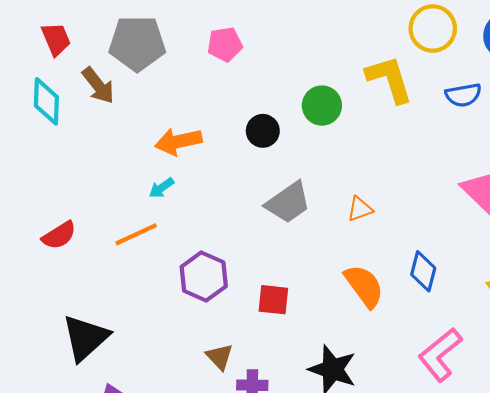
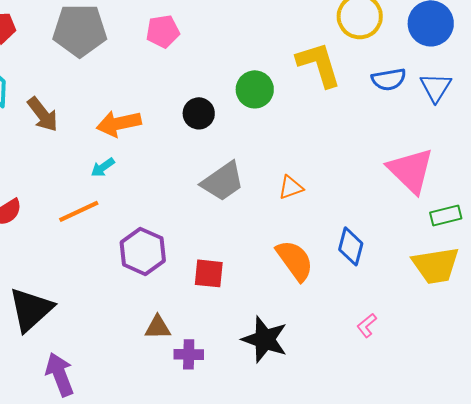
brown arrow: (98, 85) -> (43, 114), moved
pink L-shape: (440, 355) -> (367, 325), size x0.5
brown triangle: (220, 357) -> (158, 327), turned -48

